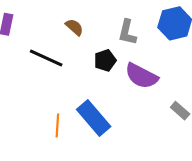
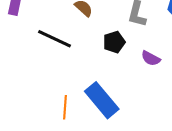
purple semicircle: (141, 76) -> (151, 58), size x0.6

